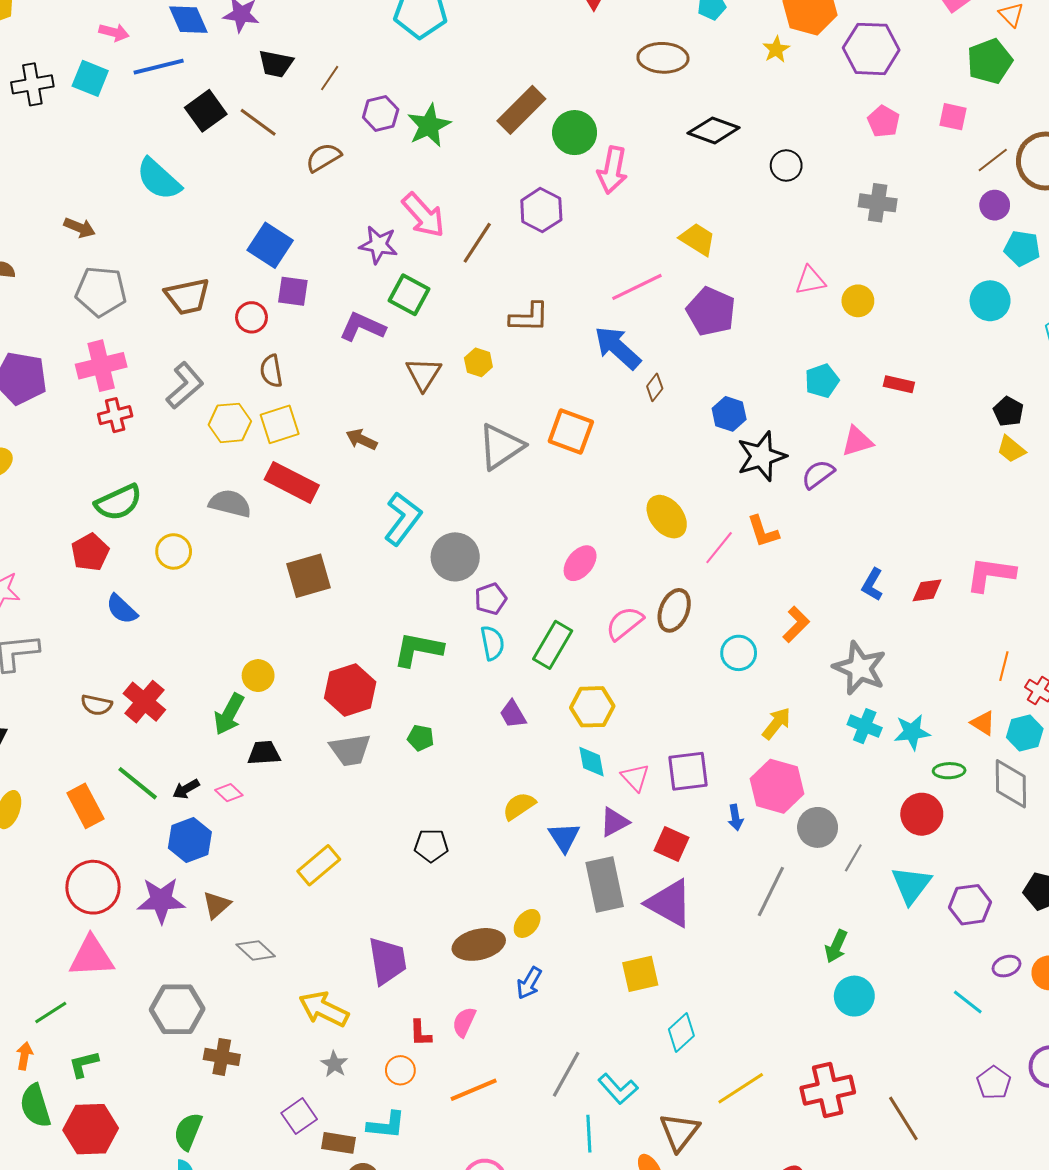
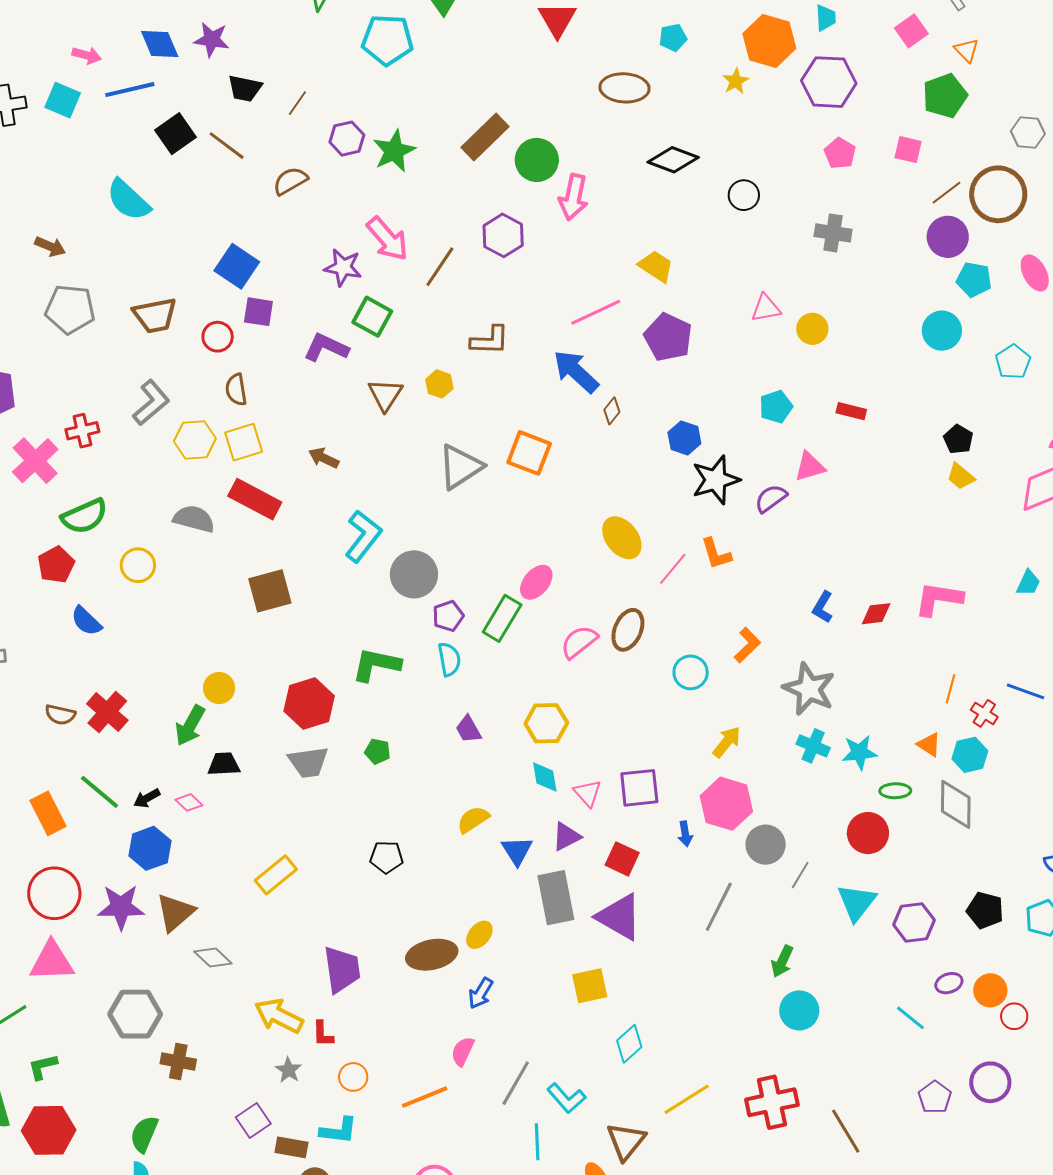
purple circle: (995, 205) -> (948, 237), size x1.4
pink cross: (101, 366) -> (35, 461), moved, turned -30
green rectangle: (553, 645) -> (502, 618), moved
brown triangle: (217, 905) -> (175, 912), size x1.4
pink semicircle: (464, 1022) -> (463, 1051), moved
red L-shape: (420, 1033) -> (323, 1034), moved

